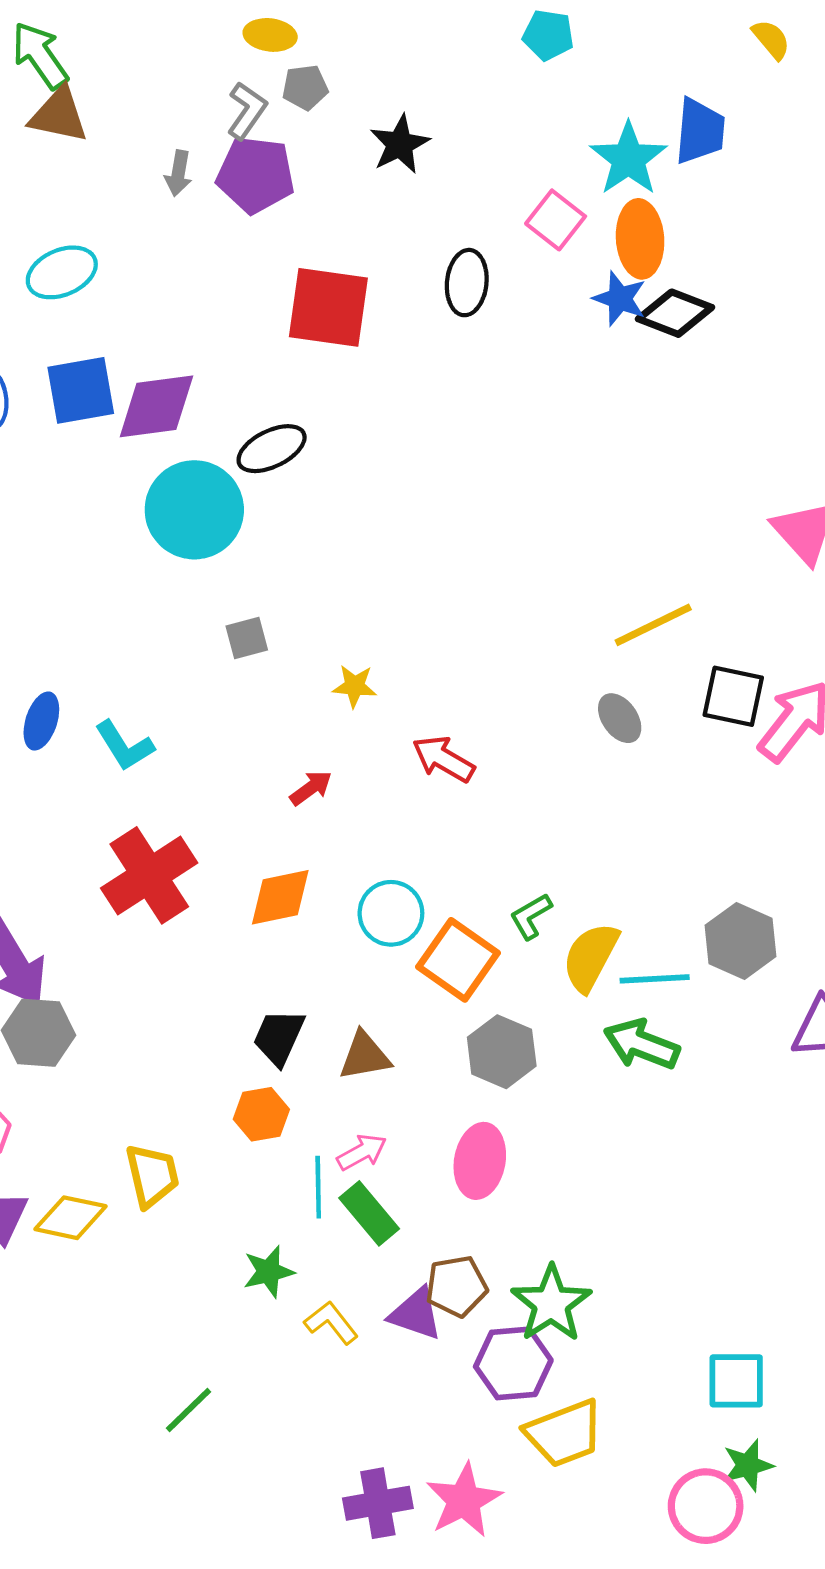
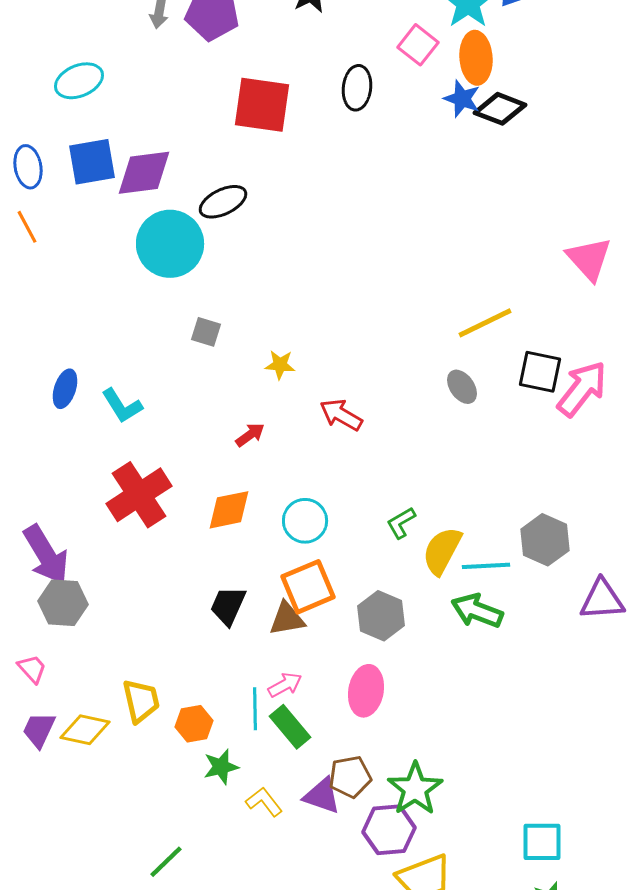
gray square: (247, 638) -> (206, 332), turned 32
orange square: (458, 960) -> (308, 587), moved, turned 32
orange hexagon: (261, 1114) -> (194, 724), moved

